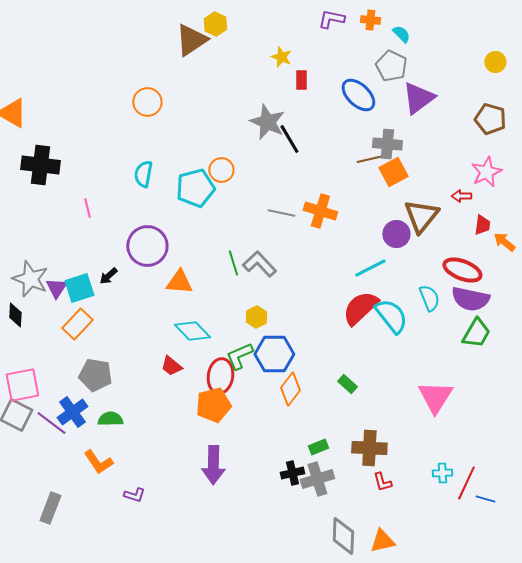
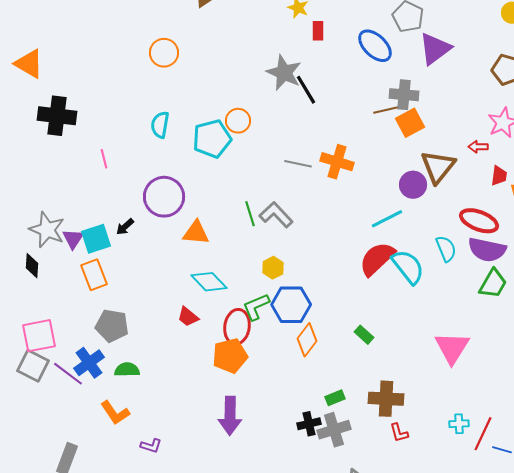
orange rectangle: (77, 324) -> (94, 275), turned -64

